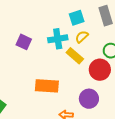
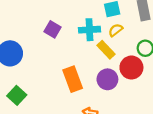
orange rectangle: (47, 86) -> (73, 79), turned 60
purple circle: (89, 99) -> (107, 79), moved

